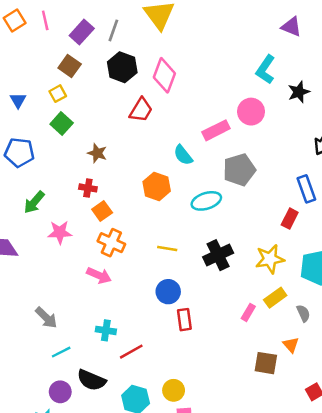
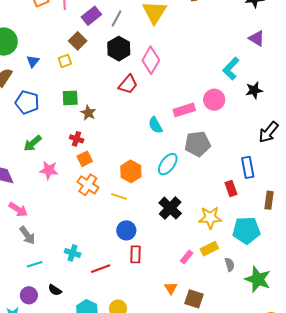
green square: (62, 124) -> (70, 98), moved, turned 36
orange hexagon: (157, 186) -> (131, 171), moved
cyan ellipse: (206, 201) -> (168, 164), turned -45
red rectangle: (290, 219) -> (231, 189), turned -56
yellow line: (167, 248) -> (119, 197), moved
black cross: (218, 255) -> (170, 208), turned -30
pink arrow: (99, 275) -> (18, 209), moved
orange triangle: (291, 345) -> (171, 288), moved
red line: (131, 352) -> (101, 269), moved
black semicircle: (91, 380) -> (55, 290), size x0.6

